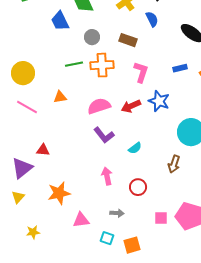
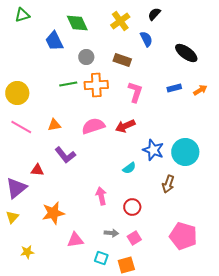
orange triangle: (60, 97) -> (54, 125), moved
blue star: (159, 101) -> (153, 150), moved
purple L-shape: (104, 135) -> (65, 155), moved
pink square: (161, 218) -> (134, 238), moved, turned -32

